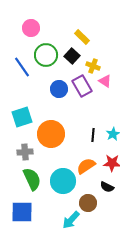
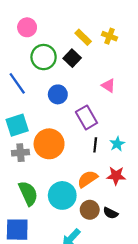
yellow cross: (93, 66) -> (109, 36), moved
blue line: (22, 67) -> (17, 83), moved
purple rectangle: (82, 86) -> (86, 117), moved
gray cross: (25, 152) -> (20, 153), moved
black semicircle: (107, 187) -> (111, 213), moved
brown circle: (88, 203) -> (90, 210), moved

